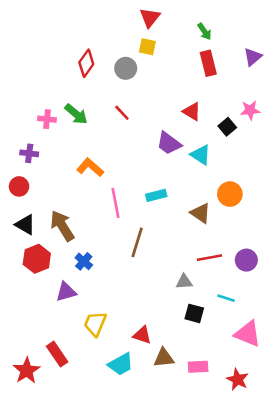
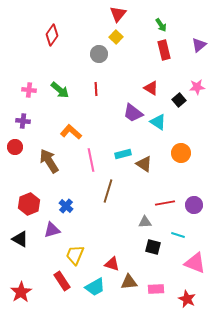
yellow square: (147, 47) -> (116, 37), turned 32
red diamond: (86, 63) -> (52, 35), moved
red line: (122, 113) -> (96, 89), turned 40
pink cross: (47, 119) -> (29, 90), moved
brown triangle: (201, 213) -> (144, 164), moved
black triangle: (25, 225) -> (20, 239), moved
brown arrow: (62, 226) -> (49, 161), moved
red rectangle: (57, 354) -> (62, 281), moved

